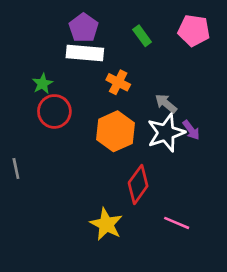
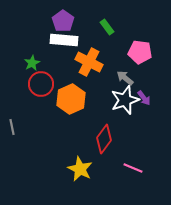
pink pentagon: (194, 30) -> (140, 52), moved
orange cross: (118, 82) -> (89, 62), size x1.5
orange hexagon: (115, 131) -> (71, 99), moved

